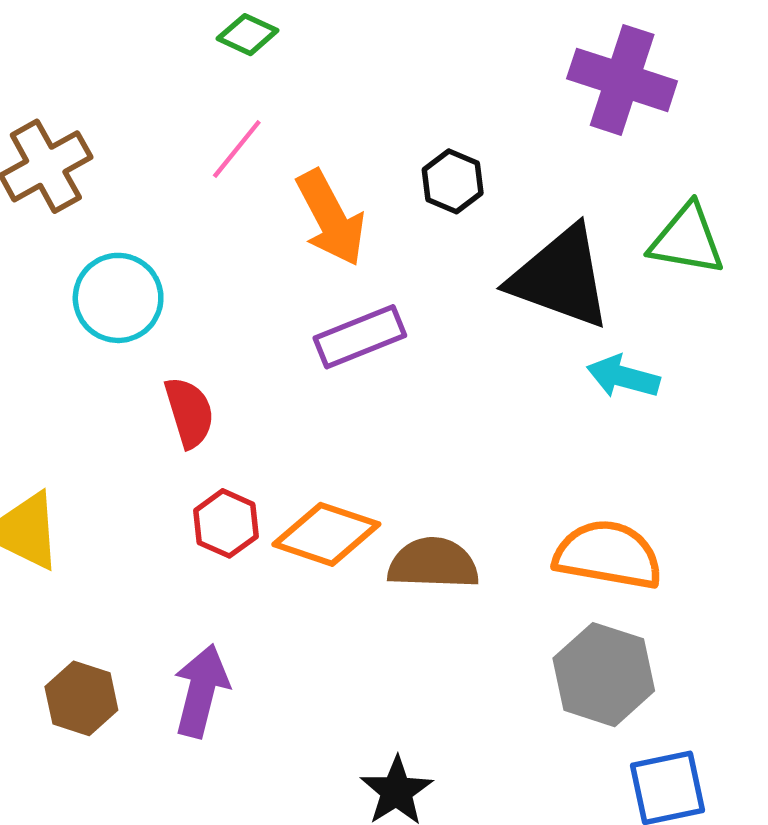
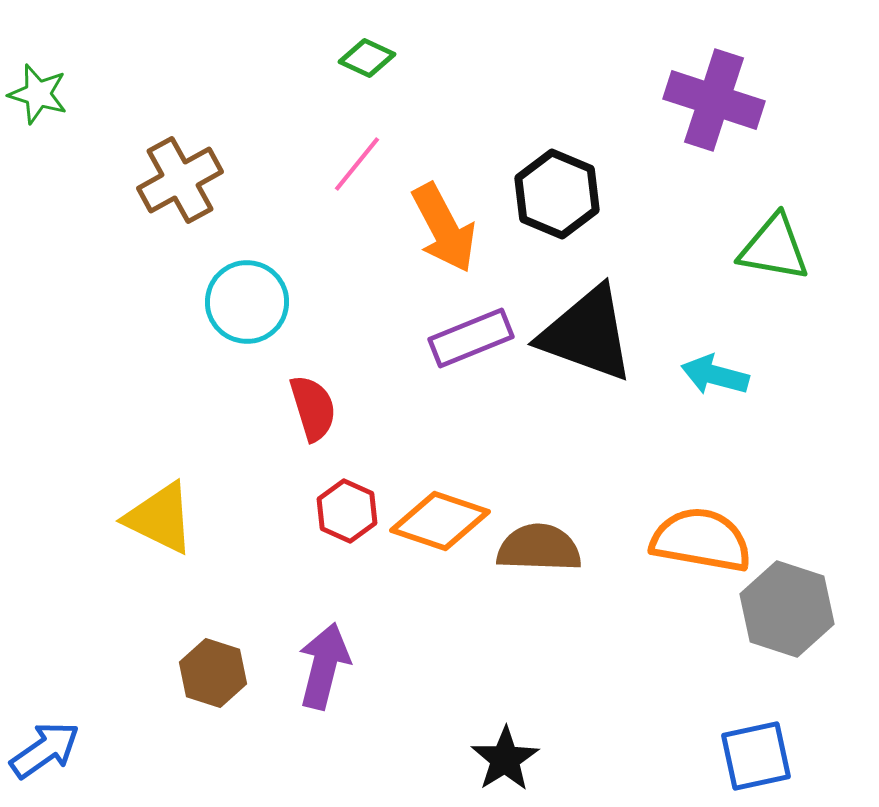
black hexagon: (453, 181) -> (557, 194), size x1.5
black triangle: (561, 277) -> (587, 334), moved
gray hexagon: (604, 675) -> (787, 609), moved

